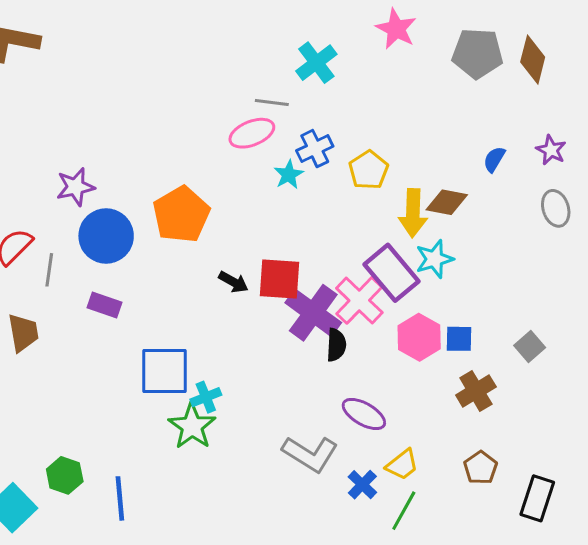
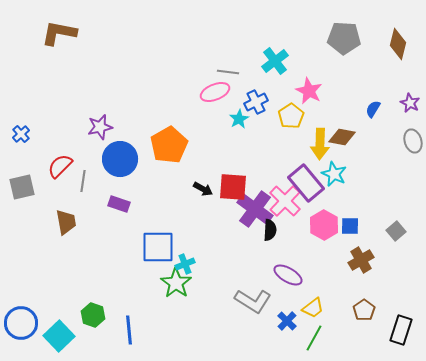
pink star: (396, 29) -> (309, 91), moved
gray pentagon: (477, 53) -> (344, 38), moved
cyan cross: (316, 63) -> (275, 61), moved
cyan star: (434, 259) -> (334, 174), turned -30

